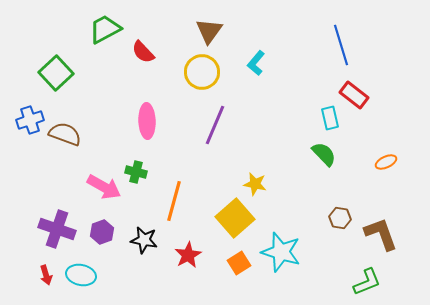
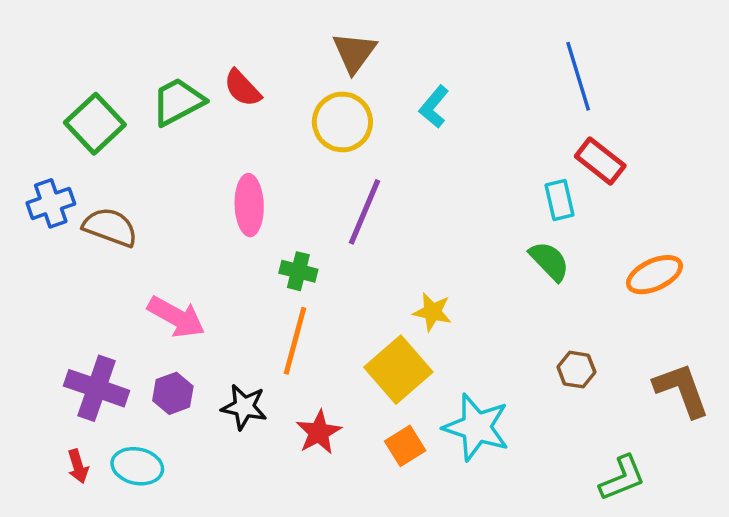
green trapezoid: (105, 29) -> (178, 102), moved
orange ellipse: (386, 162) -> (654, 275), size x1.5
green cross: (136, 172) -> (298, 271), moved
brown L-shape: (381, 234) -> (682, 390), moved

